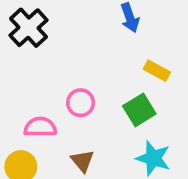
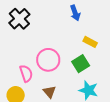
pink circle: (81, 103) -> (48, 60), size x1.5
pink semicircle: (40, 127) -> (26, 73), turned 72

